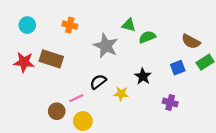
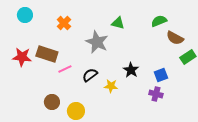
cyan circle: (27, 25) -> (25, 15), moved
orange cross: (70, 25) -> (64, 23), turned 32
green semicircle: (147, 37) -> (159, 21), moved
blue square: (178, 68) -> (161, 75), moved
pink line: (76, 98) -> (65, 69), moved

